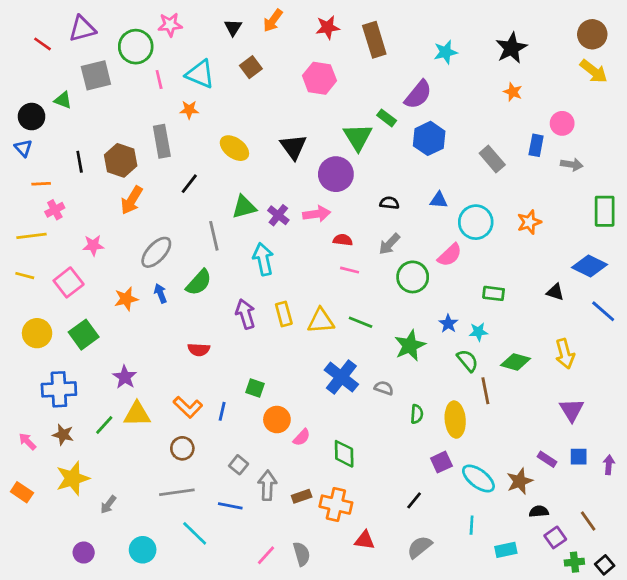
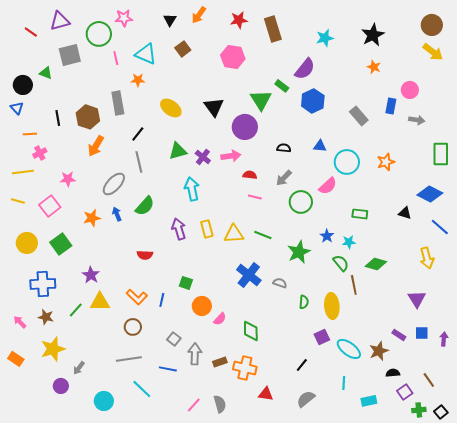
gray line: (214, 236) -> (139, 162), moved
yellow arrow: (565, 354) -> (427, 258), moved
purple circle: (84, 553) -> (61, 386), moved

